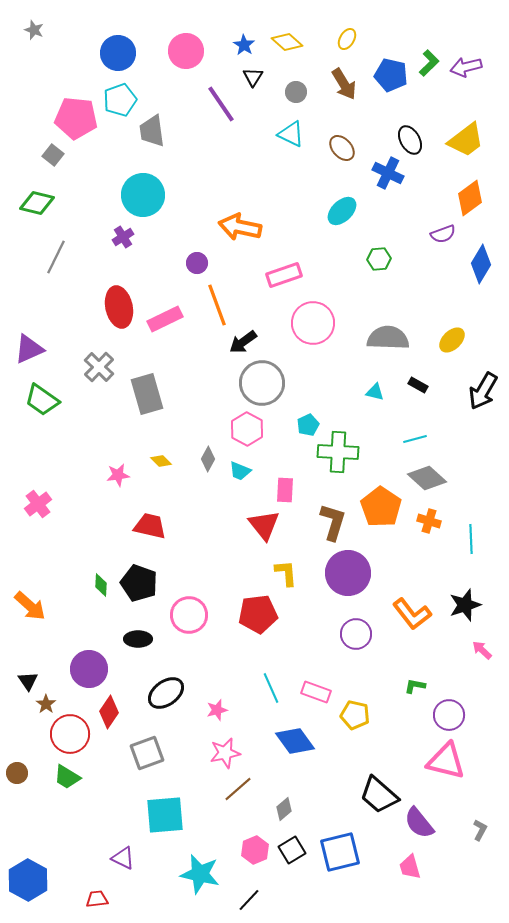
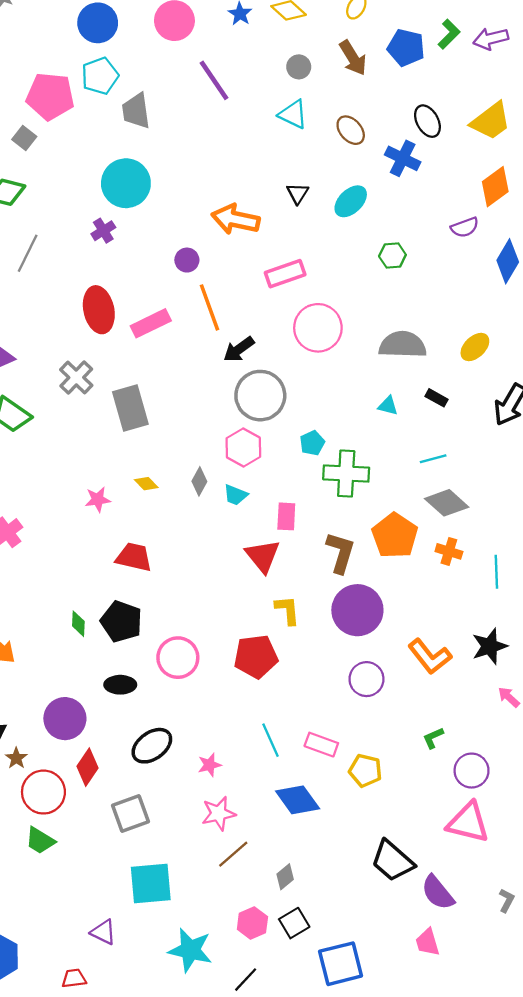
black triangle: (253, 77) -> (298, 193), moved
green L-shape: (415, 686) -> (433, 738), turned -35
blue square: (340, 852) -> (341, 964), moved

